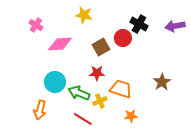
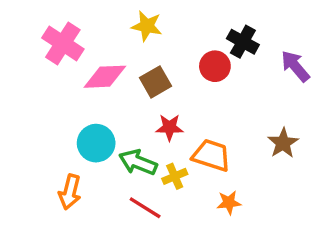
pink cross: (36, 25) -> (63, 43), size x1.6
purple arrow: (175, 26) -> (295, 66), moved, turned 60
brown square: (101, 47) -> (156, 82), moved

